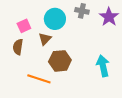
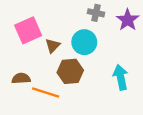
cyan circle: (55, 19) -> (84, 42), moved
pink square: (24, 26) -> (28, 30), size x1.6
brown semicircle: (18, 47) -> (21, 78), moved, turned 77

